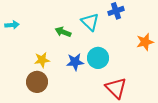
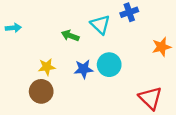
red triangle: (116, 88) -> (150, 98), moved

